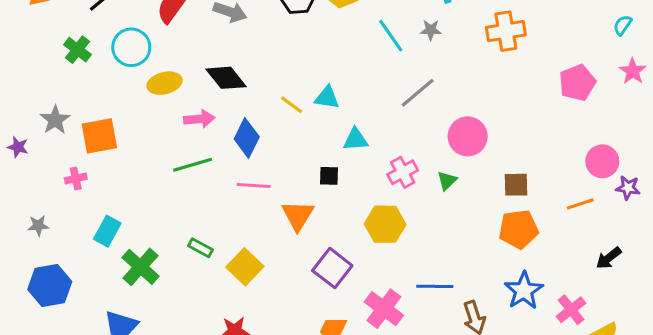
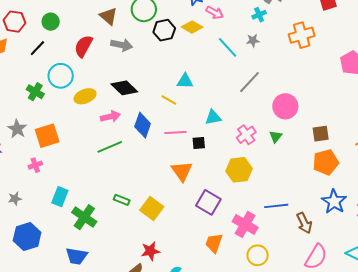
green cross: (78, 50) -> (35, 92), moved
cyan triangle: (327, 98) -> (185, 81), moved
pink line: (254, 186) -> (176, 133), moved

